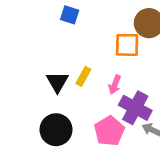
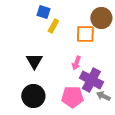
yellow rectangle: (83, 76) -> (53, 26), moved
pink pentagon: (109, 131) -> (72, 97), turned 30

